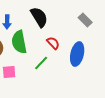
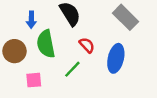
gray rectangle: (85, 20) -> (126, 17), size x1.5

